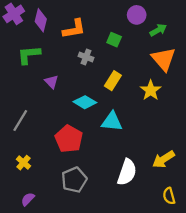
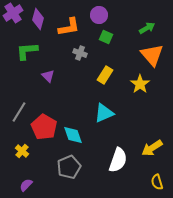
purple circle: (137, 15) -> (99, 15), moved
cyan diamond: (85, 102) -> (73, 135), moved, turned 40
cyan triangle: (112, 122) -> (104, 113), turned -30
red pentagon: (69, 139) -> (44, 127), moved

